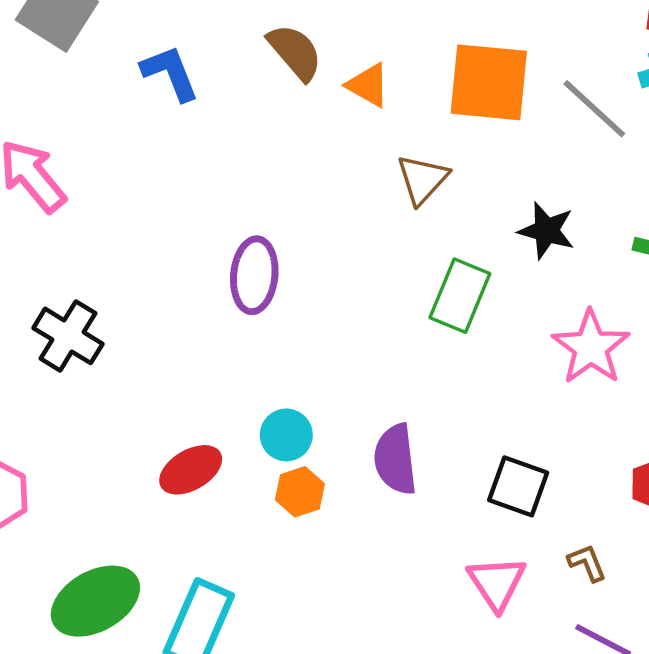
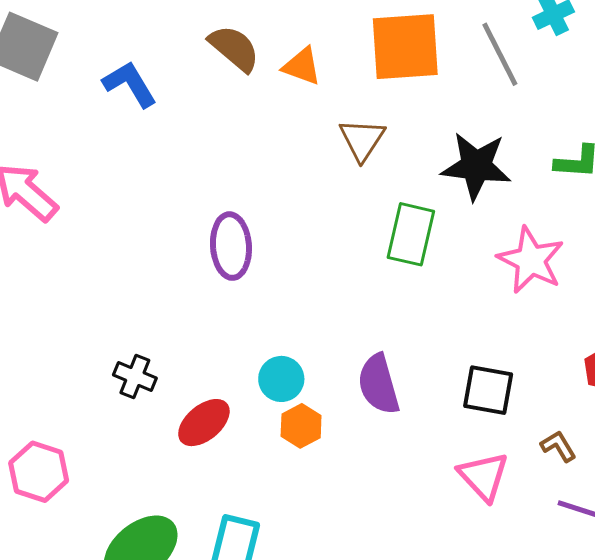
gray line: (594, 109) -> (500, 54), turned 30
black star: (547, 231) -> (476, 166), size x1.4
black cross: (68, 336) -> (135, 377), moved, size x0.7

